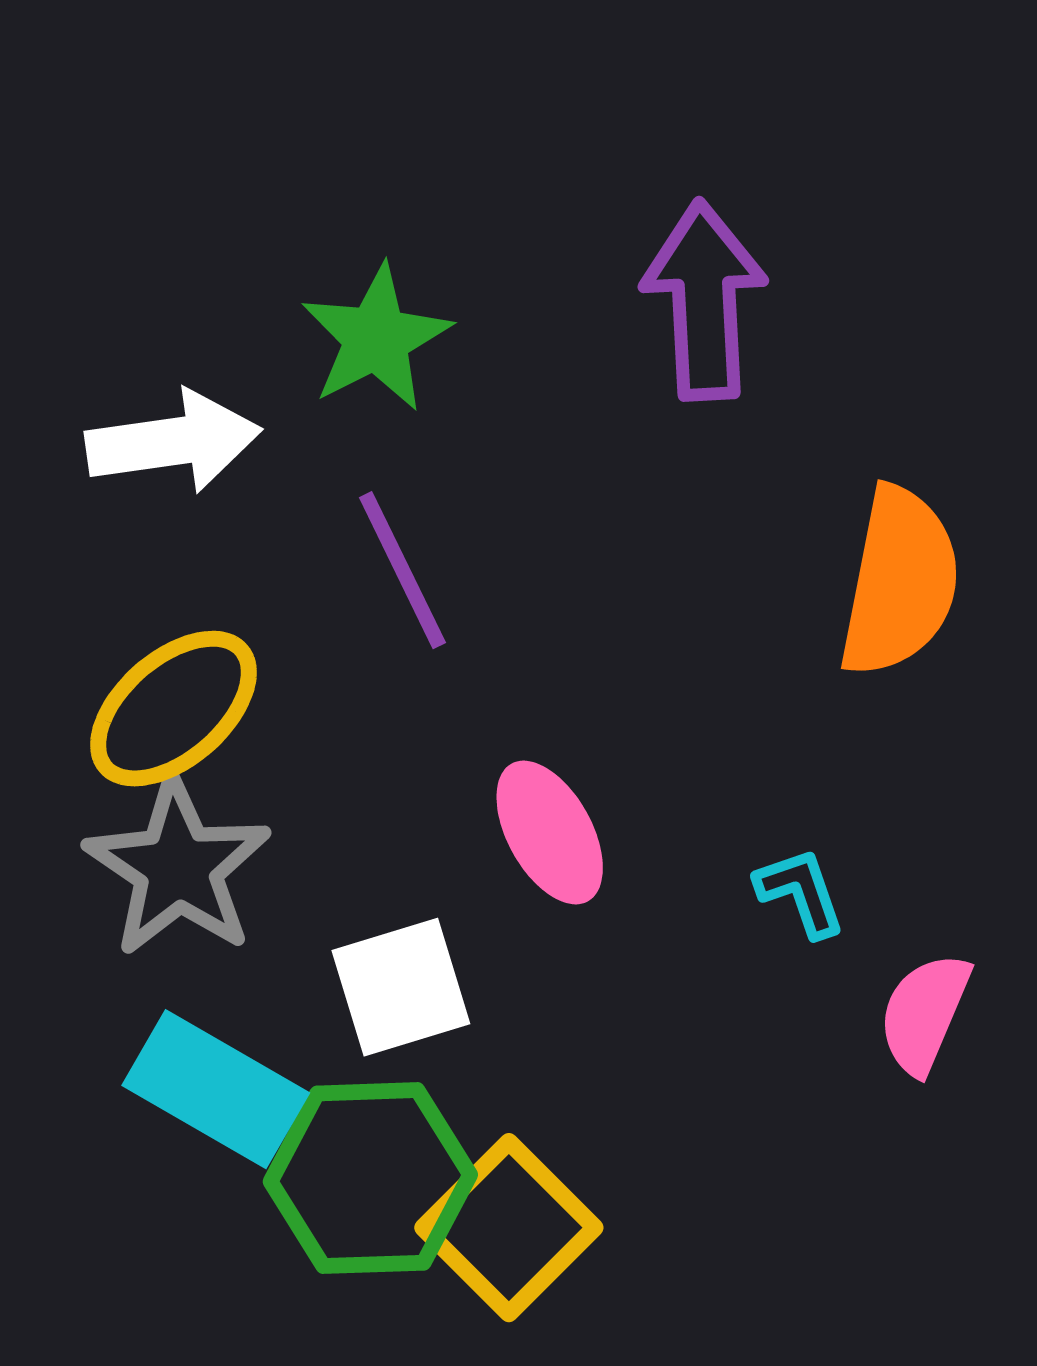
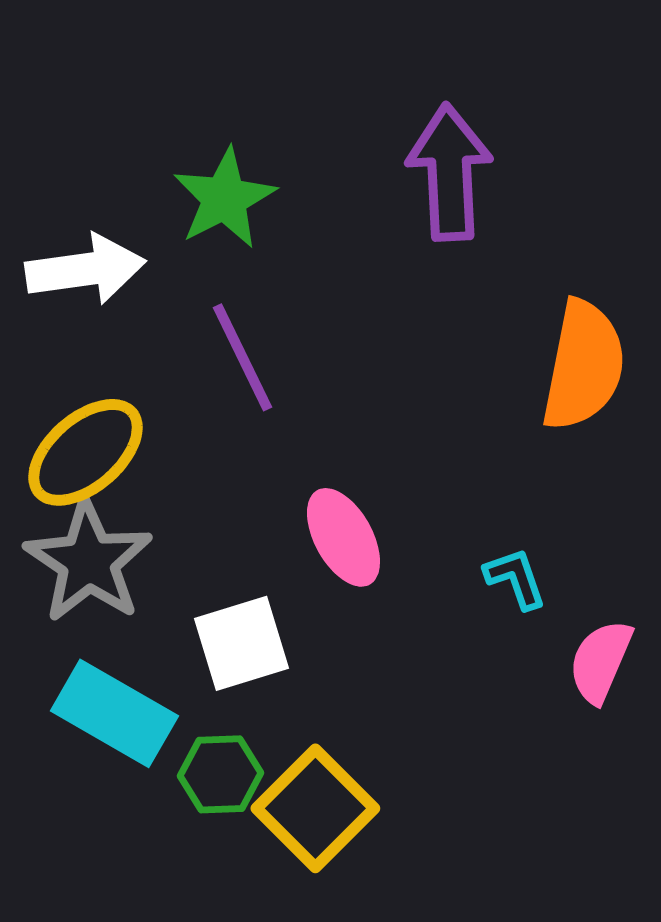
green hexagon: (370, 1178) -> (220, 774), size x0.6

